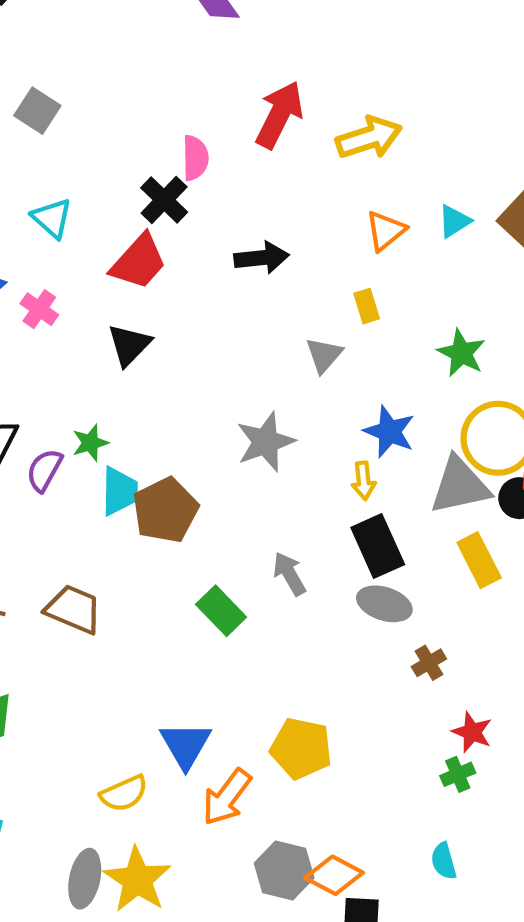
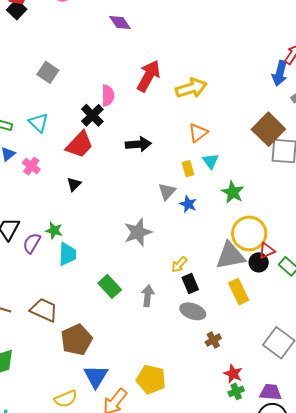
gray square: (37, 111) -> (48, 72), moved
cyan triangle: (454, 221) -> (210, 161), moved, turned -36
black triangle: (129, 345) -> (74, 184), size x0.7
blue star: (389, 432) -> (188, 204), moved, size x0.7
green star: (90, 443) -> (54, 231), turned 30
yellow arrow: (363, 481) -> (179, 264), moved, turned 48
brown pentagon: (165, 510) -> (77, 340), moved
black rectangle: (378, 546) -> (190, 284), size x0.7
gray arrow: (289, 574) -> (148, 296), turned 35
green rectangle: (221, 611) -> (110, 286), moved
green cross: (458, 774) -> (236, 391), moved

